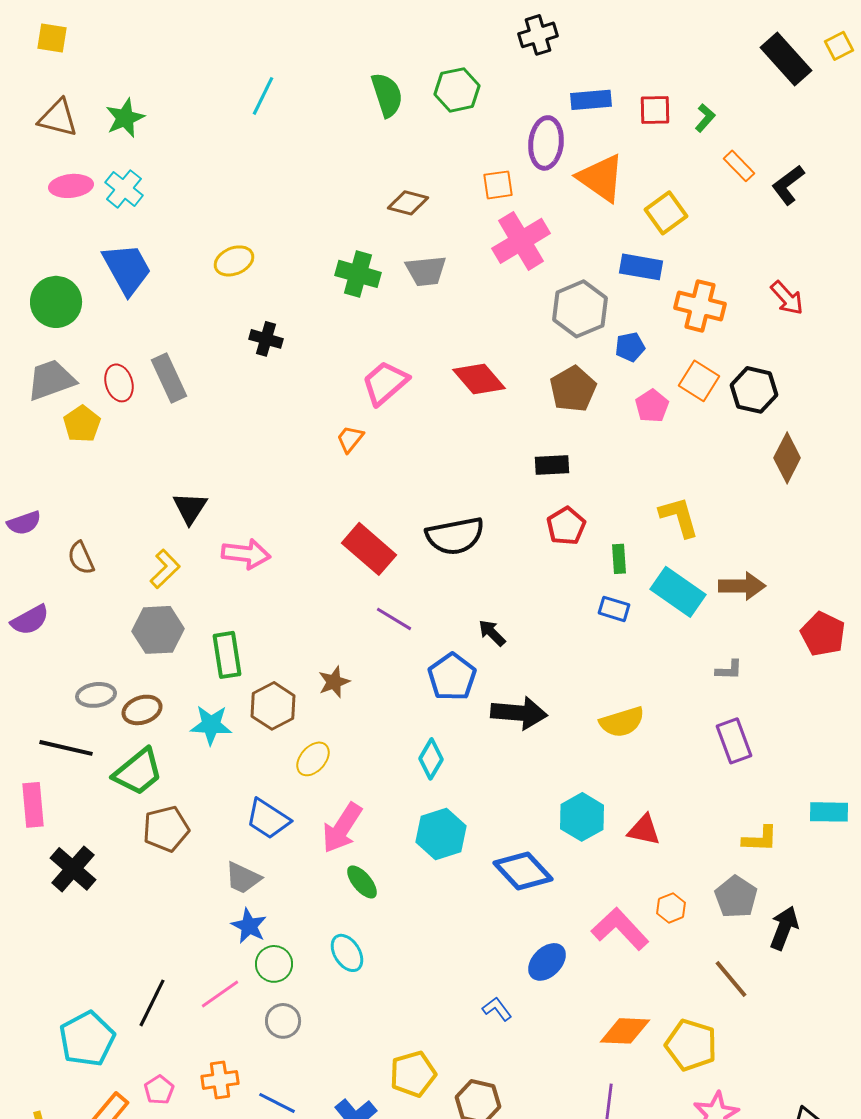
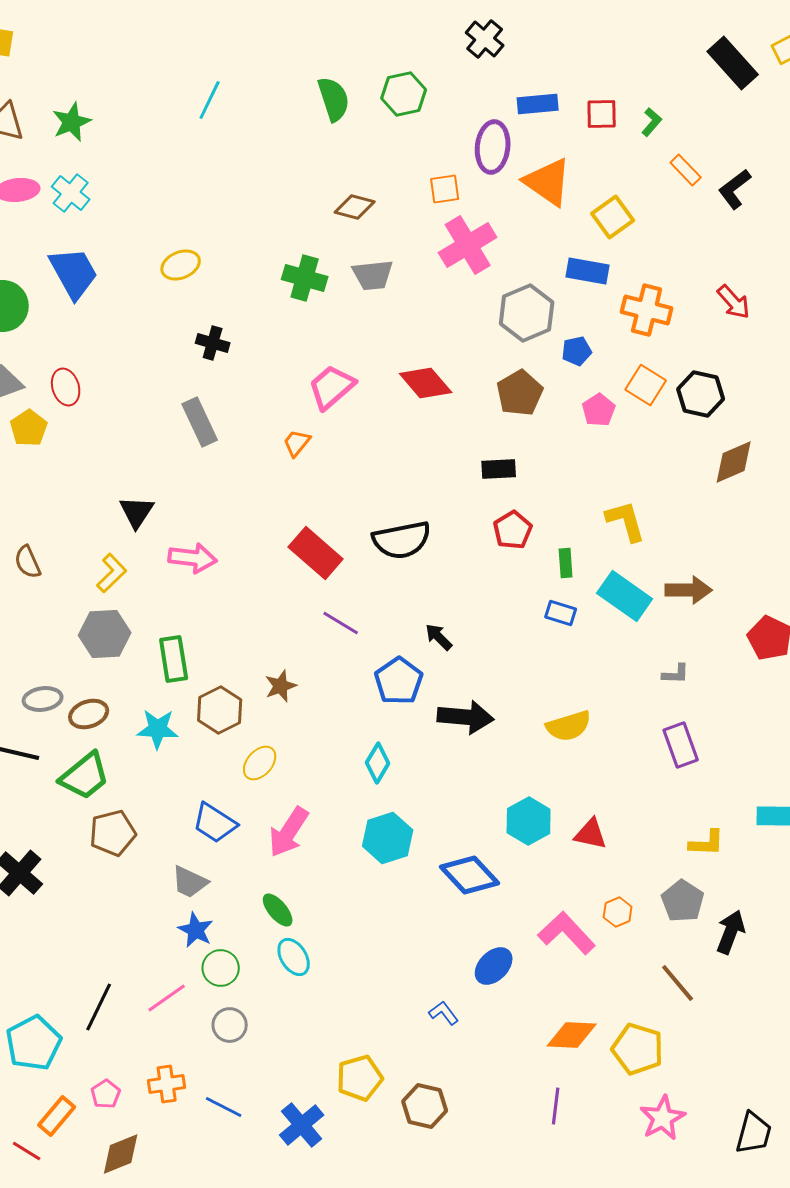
black cross: (538, 35) -> (485, 39), turned -33
gray rectangle: (169, 378) -> (200, 422), moved
brown diamond: (787, 458) -> (734, 462), turned 39
green ellipse: (362, 882) -> (278, 910), moved

